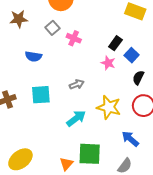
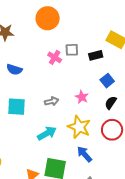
gray square: (52, 28) -> (72, 50), moved, turned 32
black rectangle: (115, 43) -> (96, 55), moved, turned 32
pink star: (108, 63) -> (82, 97), moved
blue arrow: (130, 139) -> (84, 154), moved

